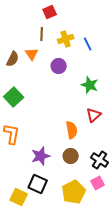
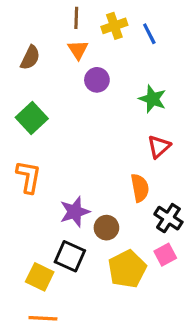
orange triangle: (32, 54) -> (78, 50), moved
purple circle: (59, 66) -> (97, 80), moved
orange semicircle: (72, 130) -> (140, 188), moved
brown circle: (71, 156) -> (106, 228), moved

